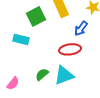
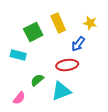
green semicircle: (42, 74) -> (37, 80), moved
pink semicircle: (13, 83) -> (19, 98), moved

